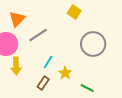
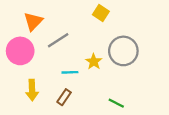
cyan line: (48, 62) -> (70, 72), turned 56
yellow arrow: (16, 66) -> (32, 90), moved
yellow star: (65, 73) -> (94, 62), moved

